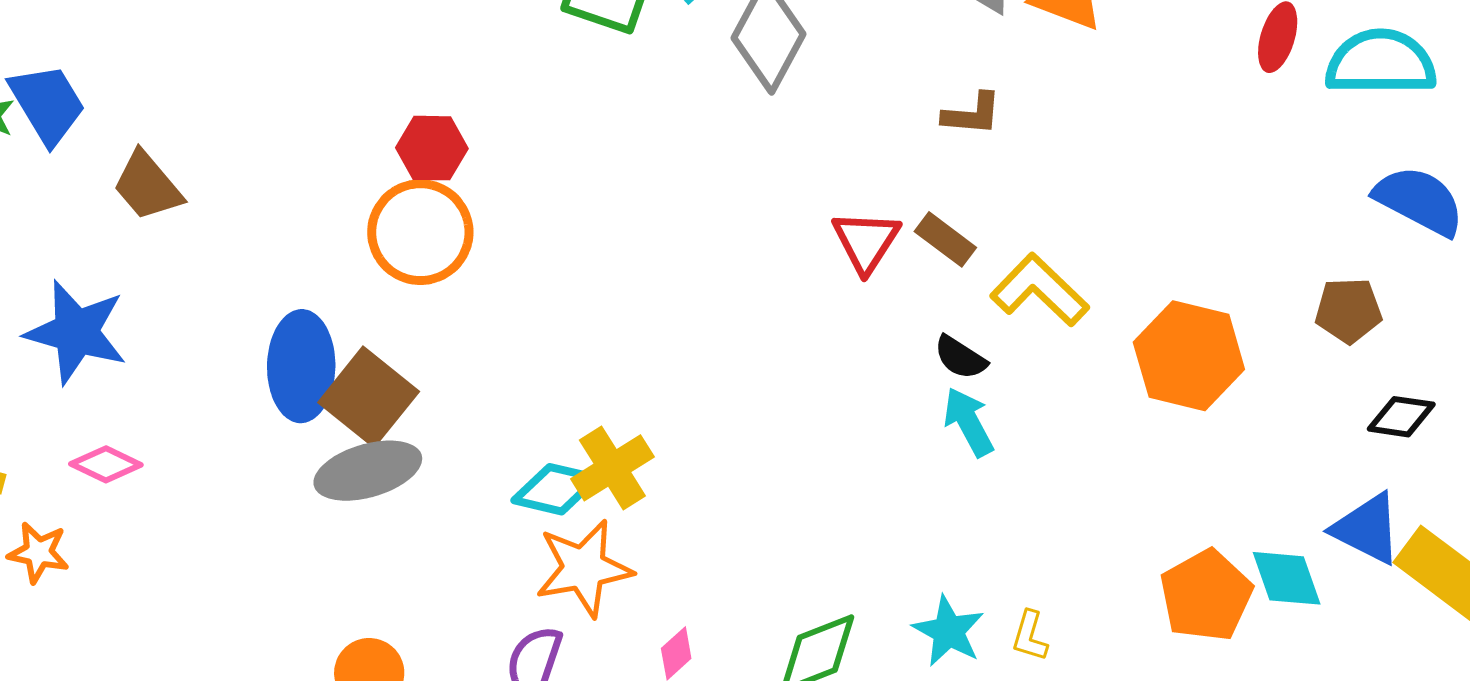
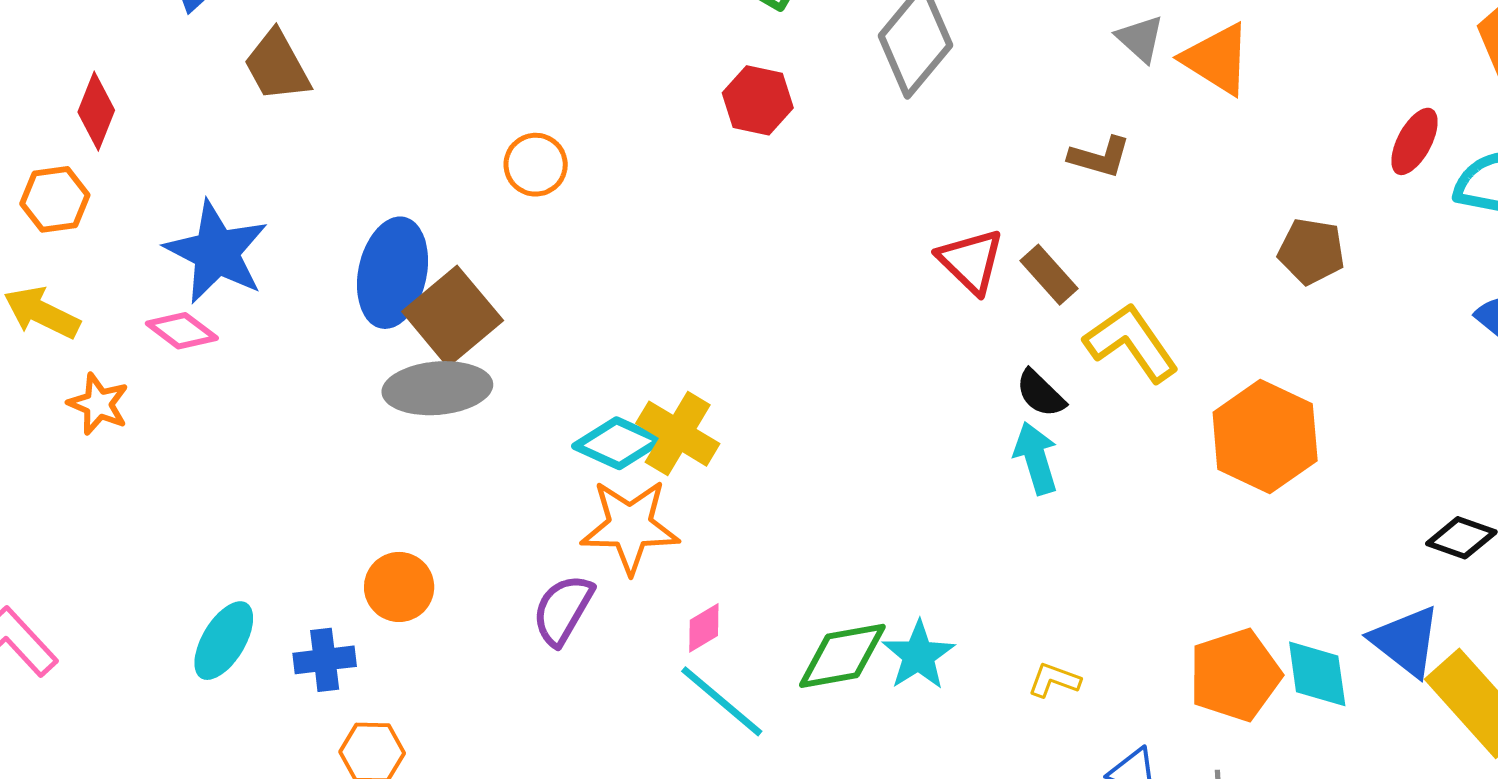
red hexagon: (432, 148) -> (758, 100), moved
orange circle: (420, 232) -> (536, 165), size x0.6
red triangle: (866, 241) -> (971, 261), turned -30
brown pentagon: (1348, 310) -> (1311, 251), moved
blue star: (76, 332) -> (217, 252), moved
yellow cross: (612, 468) -> (678, 434), turned -38
cyan star: (949, 631) -> (919, 655), moved
yellow L-shape: (1030, 636) -> (1054, 680), turned 82

